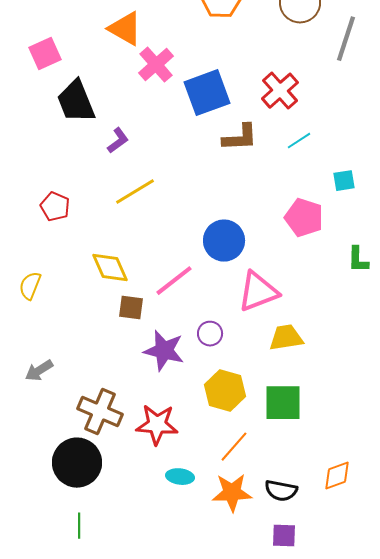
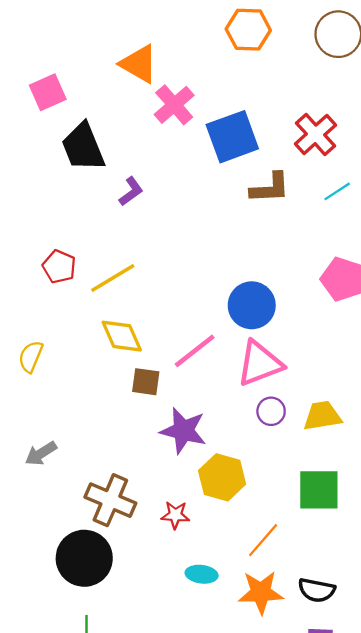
yellow line: (135, 192) -> (113, 278), moved
pink triangle: (258, 292) -> (260, 363), moved
purple circle: (210, 334) -> (271, 411), moved
yellow hexagon: (225, 391) -> (222, 477), moved
red star: (157, 425) -> (175, 515), size x0.6

